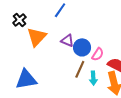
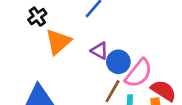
pink semicircle: (98, 54) -> (139, 73), size x1.6

